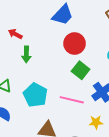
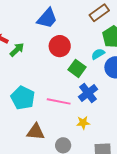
green arrow: (26, 54) -> (17, 50), moved, turned -133
green square: (81, 70) -> (77, 68), moved

